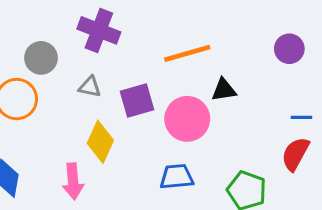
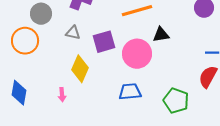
pink arrow: (73, 181) -> (62, 95), size x0.6

